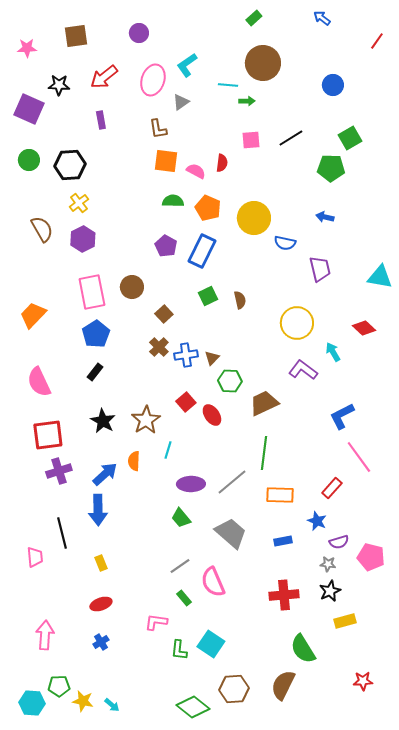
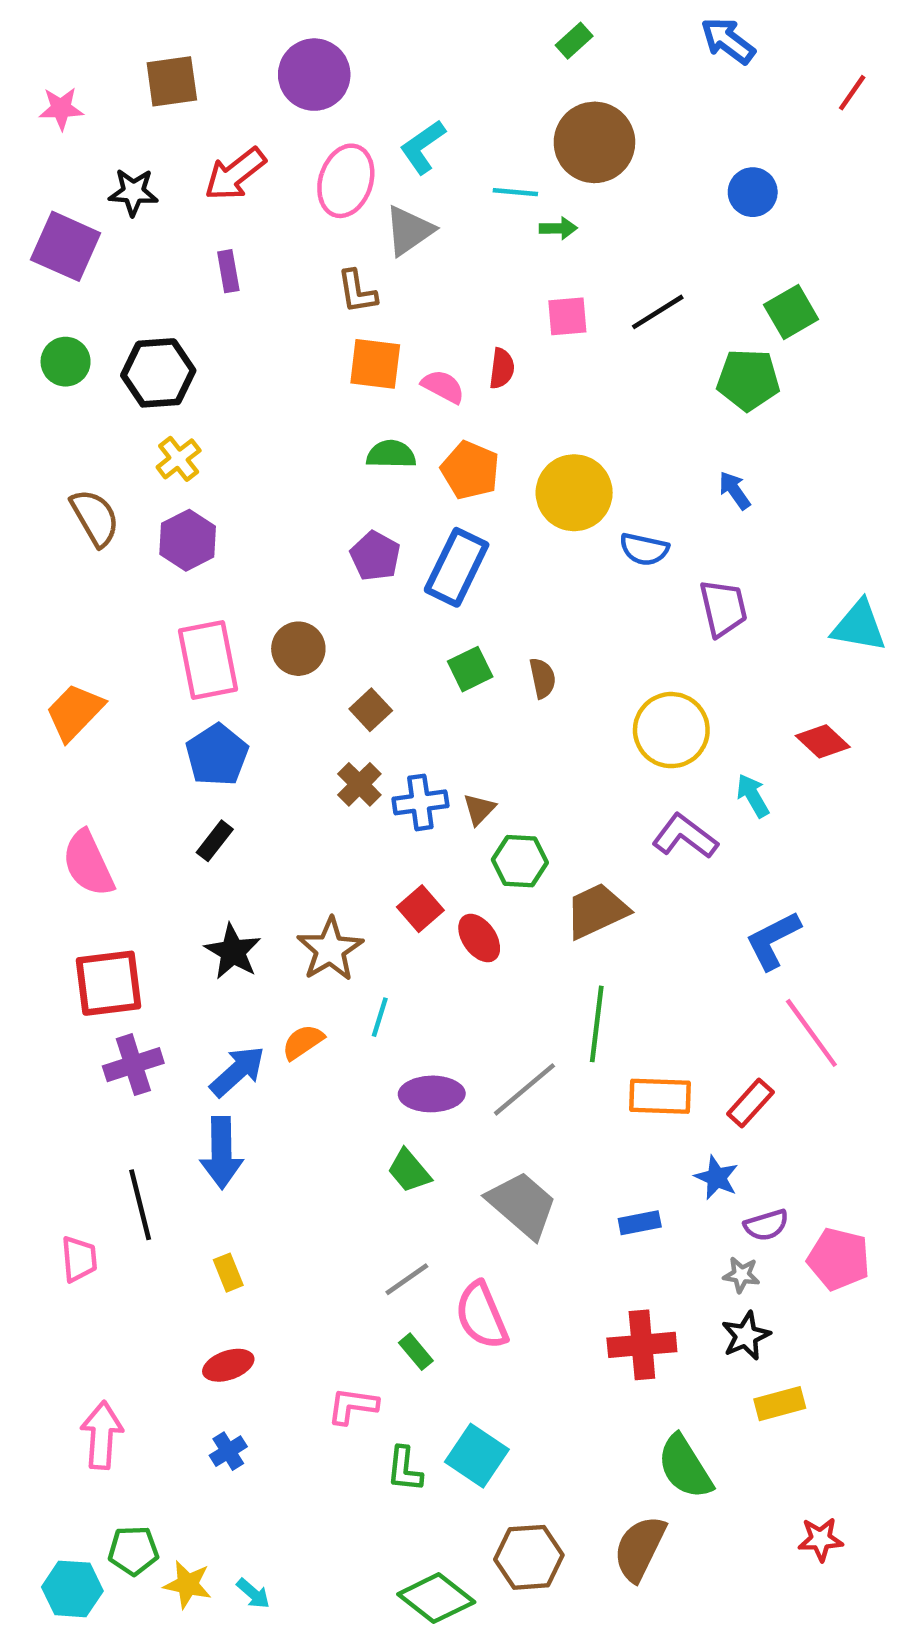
blue arrow: (322, 18) -> (728, 41), size x1.4
purple circle: (139, 33) -> (314, 75), size x1.6
gray triangle: (181, 102) -> (409, 231), size x1.4
blue arrow: (325, 217) -> (735, 490), turned 42
orange semicircle: (134, 461) -> (303, 1042), turned 54
orange rectangle: (280, 495) -> (660, 1096), moved

